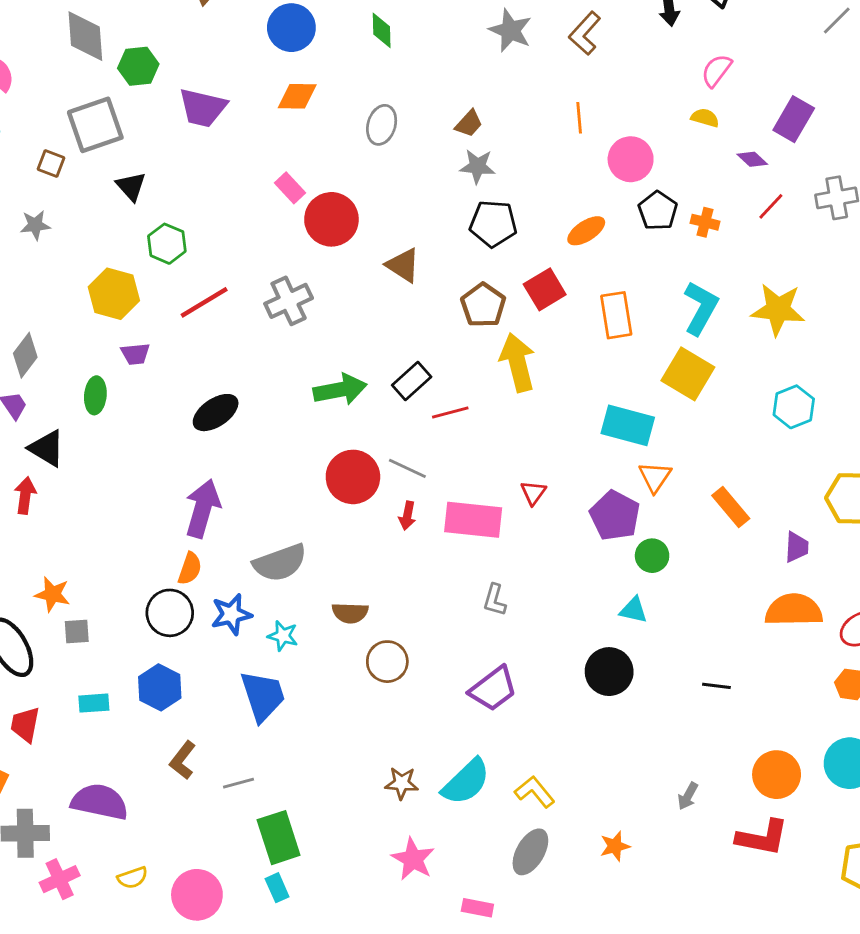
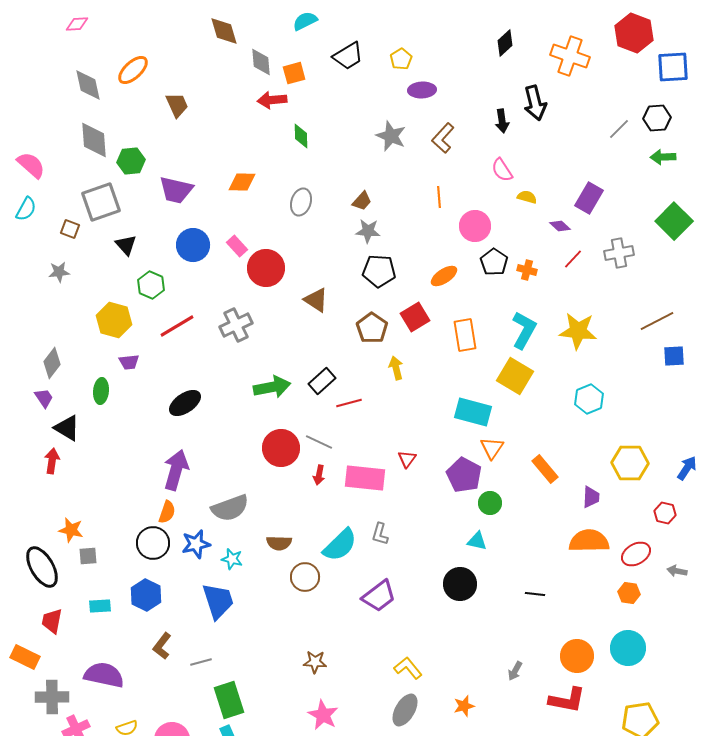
blue circle: (291, 28) -> (193, 245), moved
pink semicircle: (716, 70) -> (502, 170), moved, turned -70
yellow arrow: (518, 362) -> (396, 368), size x0.6
cyan semicircle: (466, 782) -> (340, 545), moved

